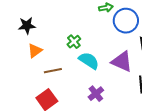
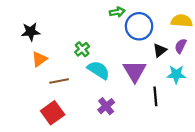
purple triangle: (122, 62) -> (135, 71), turned 35

